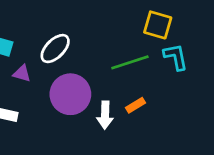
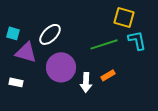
purple triangle: (22, 73) -> (26, 52), size x1.6

